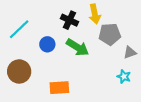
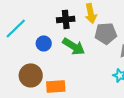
black cross: (69, 20) -> (66, 19), turned -30
brown circle: (19, 71) -> (31, 75), moved

